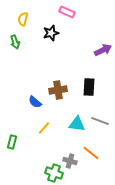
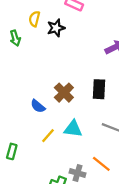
yellow semicircle: (23, 19) -> (34, 19), moved
brown cross: (58, 90) -> (64, 93), turned -36
cyan triangle: (77, 124) -> (73, 129), moved

